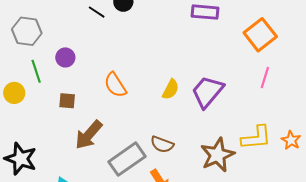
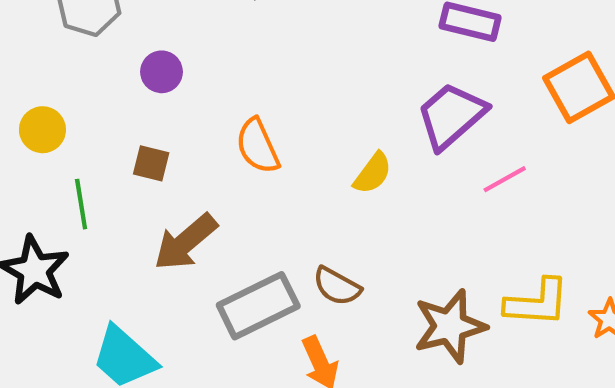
green line: (36, 71) -> (81, 204), moved
pink line: (265, 78) -> (505, 179), moved, turned 35
purple trapezoid: (207, 92) -> (451, 116), moved

